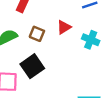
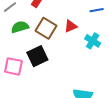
brown square: (37, 34) -> (46, 28), size x1.5

